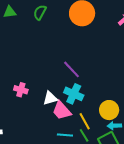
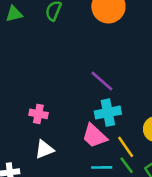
cyan cross: (74, 94) -> (108, 113), turned -30
white triangle: (50, 98) -> (44, 149), moved

